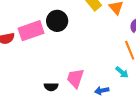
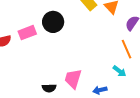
pink rectangle: (31, 31) -> (27, 33), size x0.7

